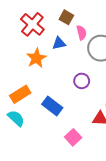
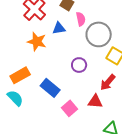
orange star: (36, 58) -> (37, 42), turned -30
pink square: (73, 137) -> (70, 108), moved

